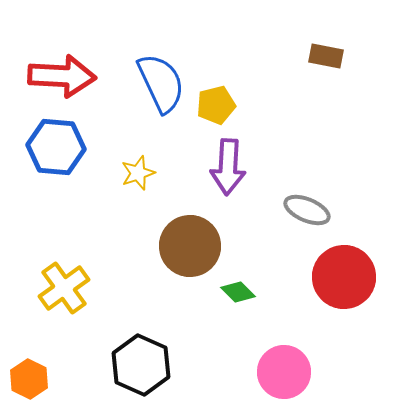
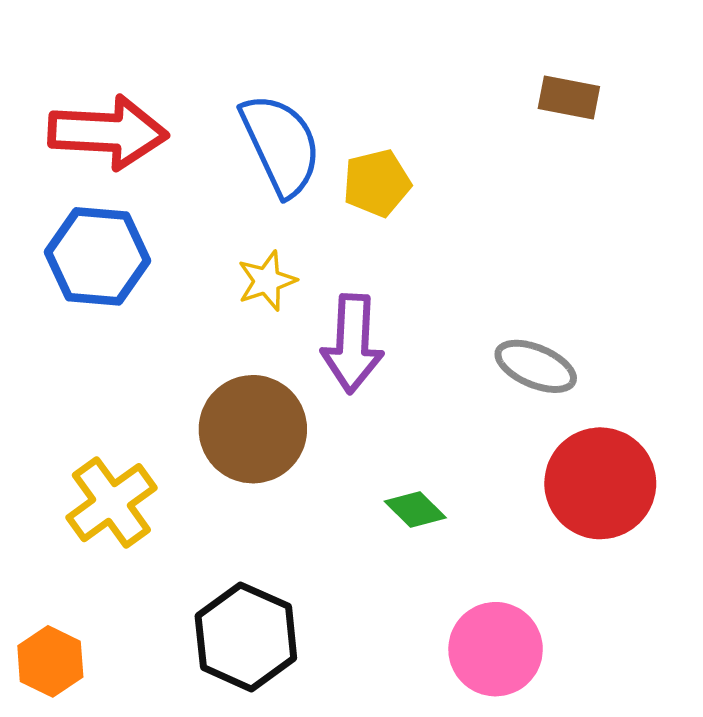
purple arrow: (228, 167) -> (352, 344), moved
yellow star: (138, 173) -> (267, 281), moved
brown circle: (190, 246) -> (253, 429), moved

